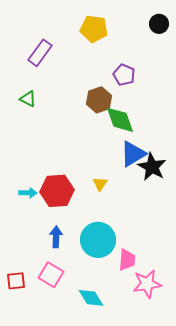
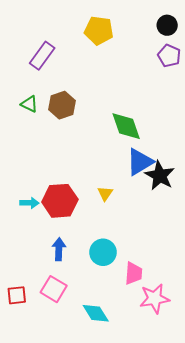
purple pentagon: (124, 75) -> (169, 56), moved
brown hexagon: (99, 100) -> (62, 105), moved
cyan circle: (98, 240) -> (103, 252), size x0.7

